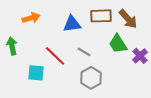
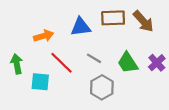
orange arrow: (31, 18) -> (44, 36), moved
green trapezoid: (118, 44) -> (128, 63), moved
green arrow: (12, 46) -> (17, 64), moved

